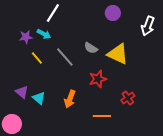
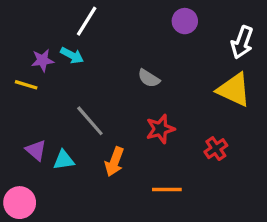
yellow triangle: (118, 54) -> (234, 90), moved
gray line: (65, 57) -> (90, 121), moved
yellow line: (37, 58) -> (26, 85), moved, turned -32
cyan triangle: (39, 98) -> (64, 160), turned -48
red cross: (128, 98) -> (216, 149), moved

